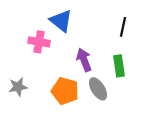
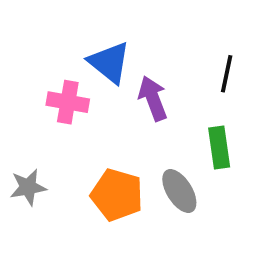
purple arrow: (84, 60) -> (153, 98), moved

